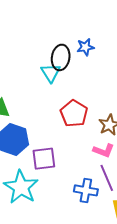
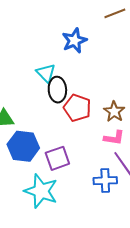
blue star: (85, 47) -> (74, 41), size x1.4
black ellipse: (61, 57) -> (57, 90), moved

